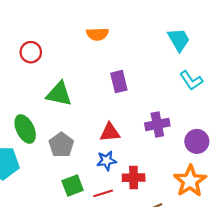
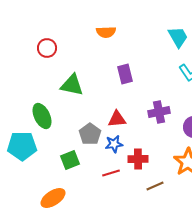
gray pentagon: (61, 145) -> (90, 134), moved
green square: (73, 185) -> (70, 160), moved

